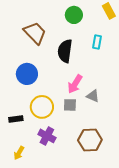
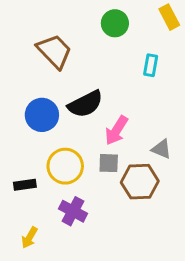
black semicircle: (65, 51) -> (85, 104), moved, turned -125
gray triangle: (93, 96) -> (161, 149), moved
brown hexagon: (90, 140) -> (140, 182), moved

